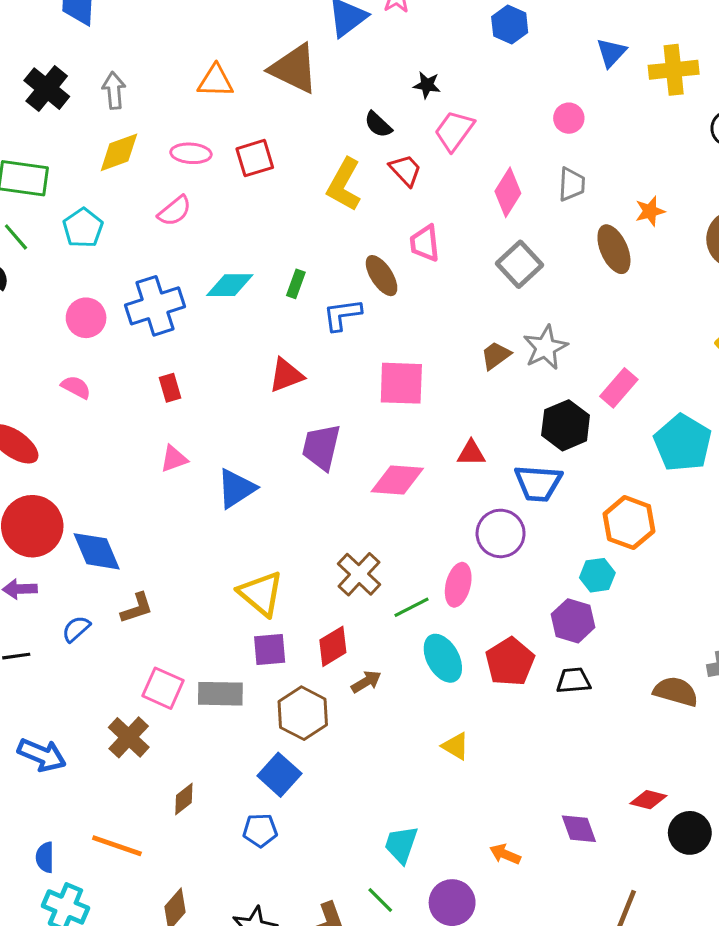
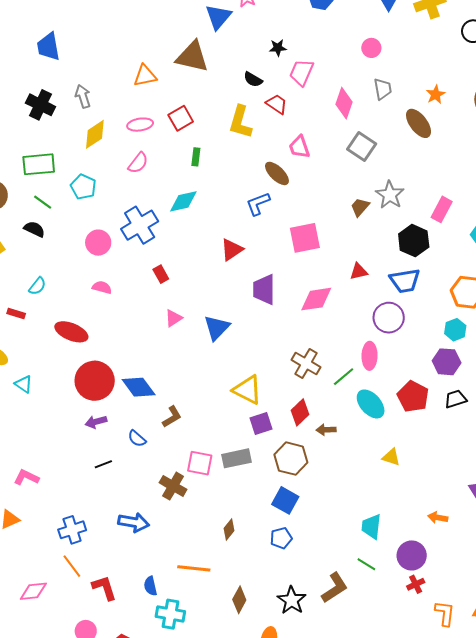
green rectangle: (296, 284) -> (196, 157), moved
blue semicircle: (76, 629) -> (137, 439), turned -84
brown arrow: (366, 682) -> (326, 430), turned -138
brown cross: (129, 737) -> (173, 486), moved

